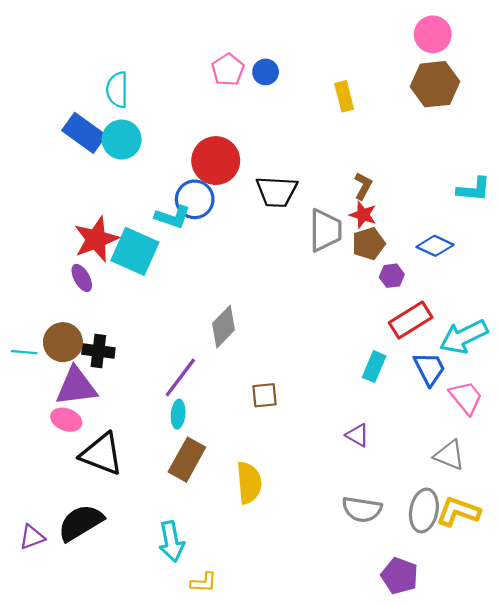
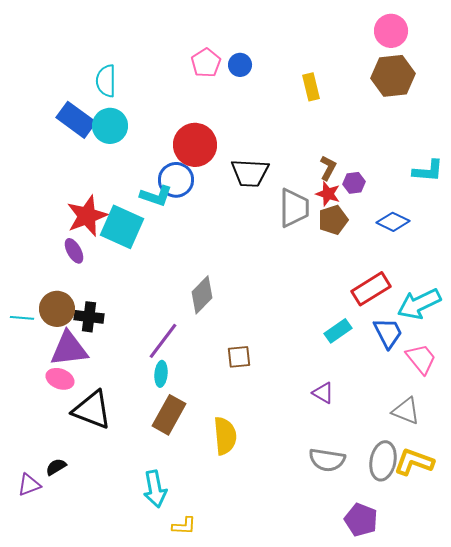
purple hexagon: (392, 276) -> (354, 183), moved
cyan rectangle: (374, 367) -> (338, 331), turned 32
black semicircle: (81, 523) -> (56, 467), moved, size x0.5

